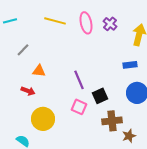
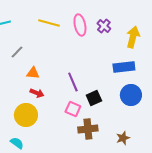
blue rectangle: (130, 65) -> (124, 67), size x1.5
red arrow: (28, 91) -> (37, 93), moved
yellow circle: (43, 119) -> (26, 115), moved
brown cross: (112, 121) -> (88, 129), moved

